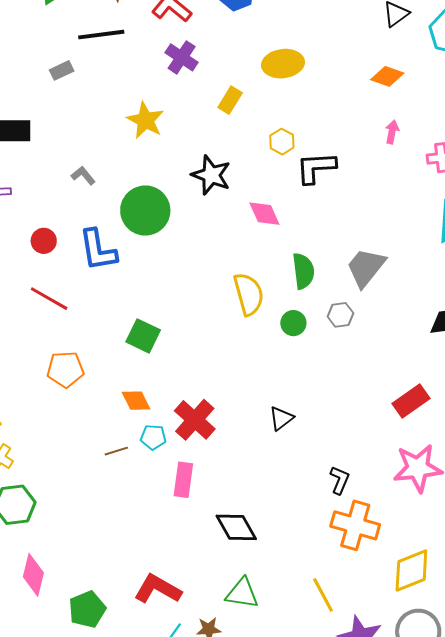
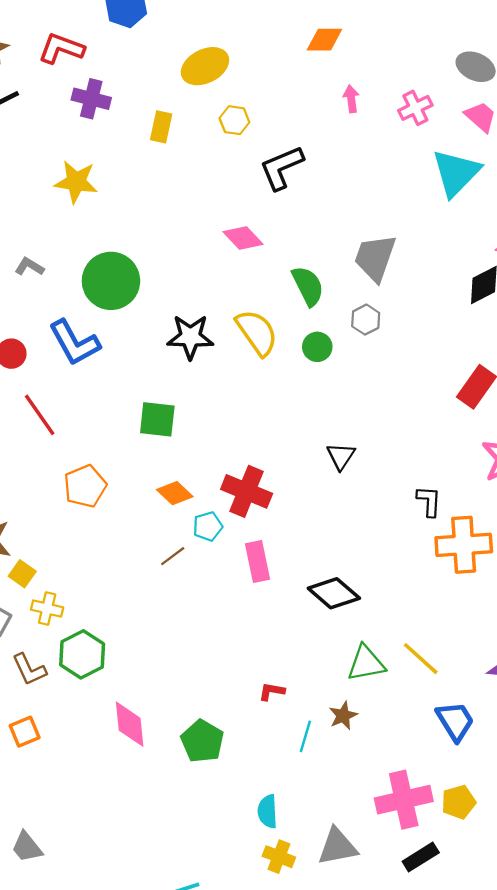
yellow hexagon: (282, 142) -> (234, 120), moved
black star: (211, 175) -> (190, 337), moved
red line: (49, 299) -> (40, 415), turned 45
red L-shape: (158, 589) -> (272, 691), size x0.5
yellow line: (323, 595) -> (421, 659), moved

